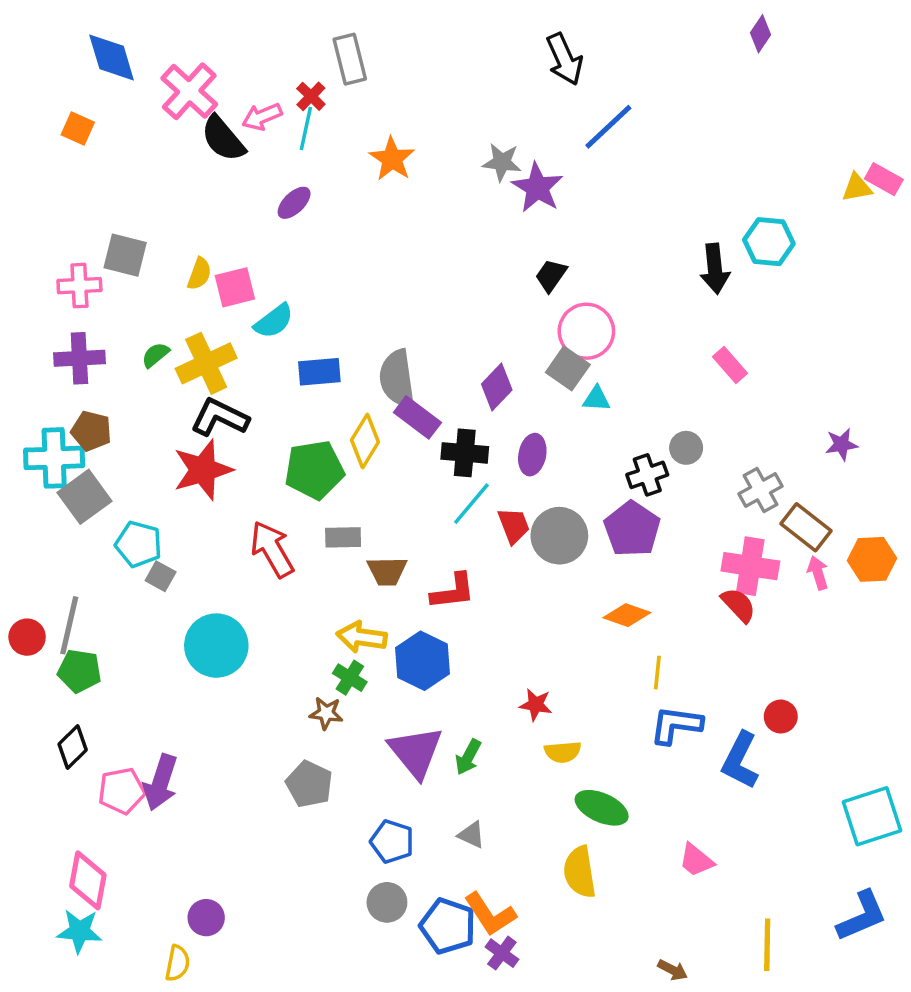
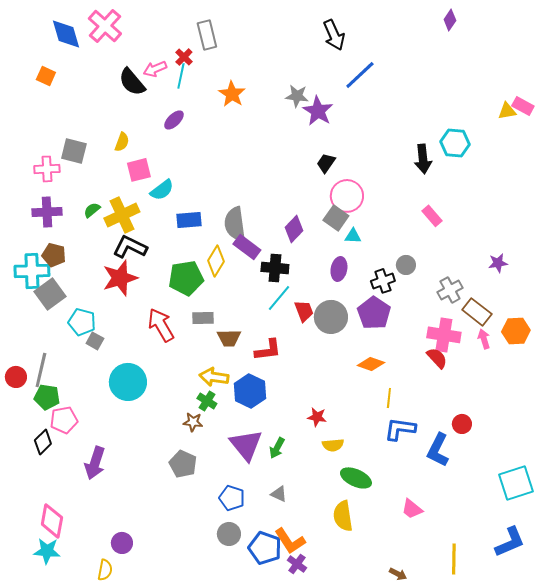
pink cross: (189, 91) -> (105, 26), moved
yellow semicircle: (199, 274) -> (122, 142), moved
purple ellipse: (532, 455) -> (339, 269), moved
pink pentagon: (122, 791) -> (64, 420), moved

